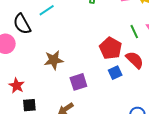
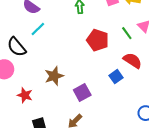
red pentagon: (111, 48) -> (98, 40), moved
red star: (17, 86) -> (25, 95), moved

